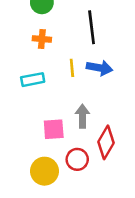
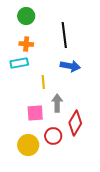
yellow line: (72, 68) -> (43, 82), moved
cyan rectangle: (33, 80) -> (19, 63), moved

